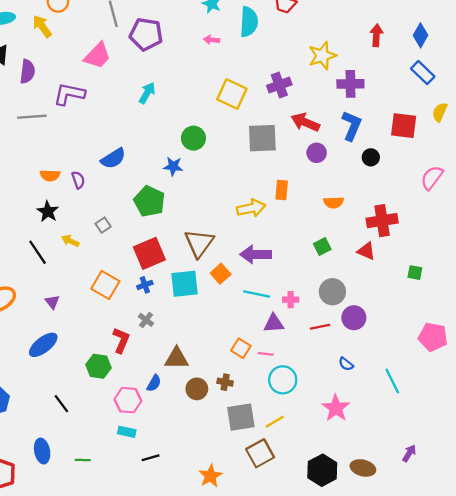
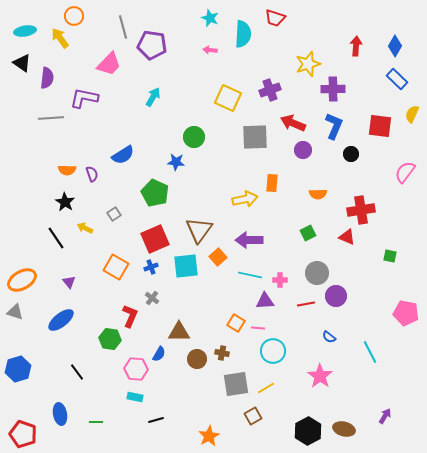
brown square: (260, 453) -> (253, 416), size x0.7

